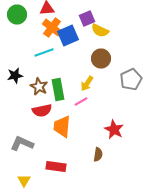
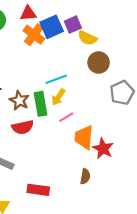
blue square: (68, 36) -> (52, 27), moved
cyan line: (44, 52) -> (56, 79), moved
brown circle: (101, 58) -> (99, 63), moved
yellow arrow: (87, 84) -> (58, 97), moved
orange trapezoid: (62, 126) -> (84, 137), moved

